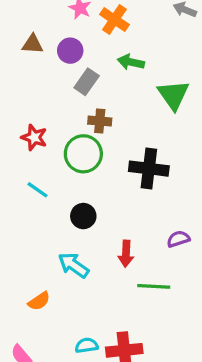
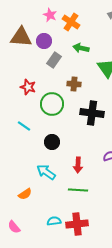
brown triangle: (33, 44) -> (21, 37), size x1.6
brown cross: (100, 121) -> (74, 84), moved
red star: (34, 137) -> (28, 87), moved
green line: (154, 286) -> (78, 190), moved

